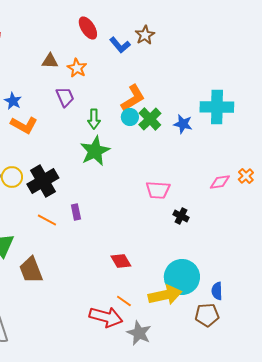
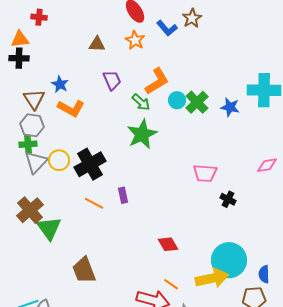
orange star: (77, 68) -> (135, 40), moved
orange L-shape: (133, 98) -> (157, 81), moved
green arrow: (94, 119) -> (141, 102), turned -48
brown trapezoid: (31, 270) -> (84, 270), moved

